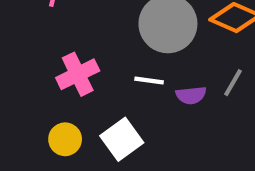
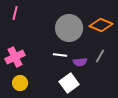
pink cross: (78, 74) -> (15, 57), moved
white square: (122, 139) -> (69, 83), moved

